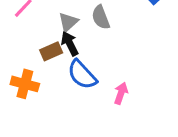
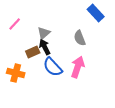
gray semicircle: (101, 17) -> (80, 38), moved
pink arrow: (121, 93) -> (78, 67), moved, size x1.5

